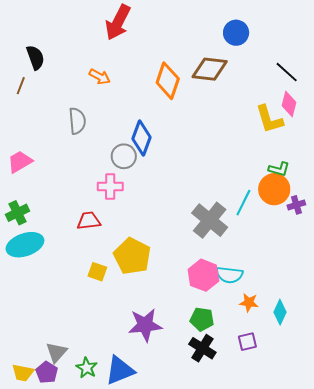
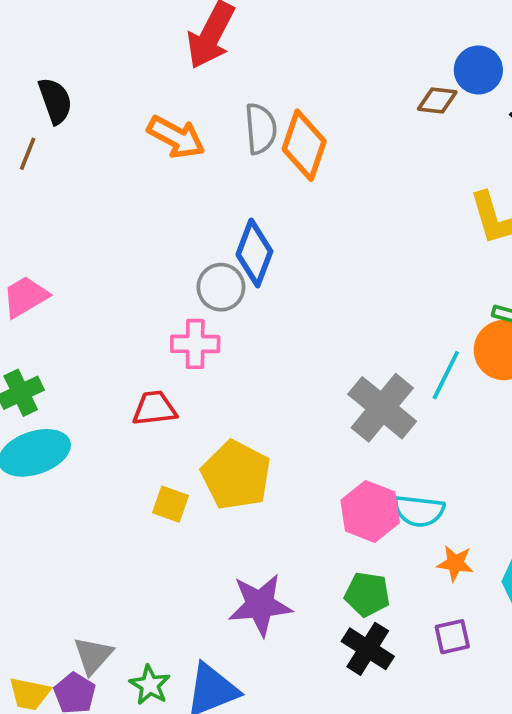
blue circle: (236, 33) -> (478, 70), moved
brown diamond: (210, 69) -> (437, 100), moved, size x0.6
orange arrow: (100, 77) -> (176, 137), size x1.4
gray semicircle: (77, 121) -> (261, 129), moved

